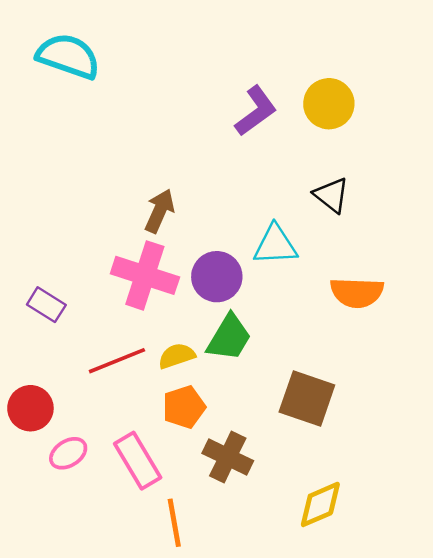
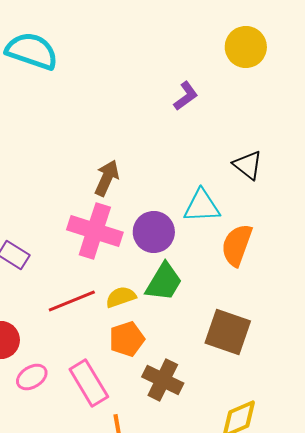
yellow circle: (329, 104) -> (246, 47), moved
purple L-shape: (256, 111) -> (186, 96), size x0.7
orange semicircle: (357, 293) -> (237, 245), moved, turned 108

